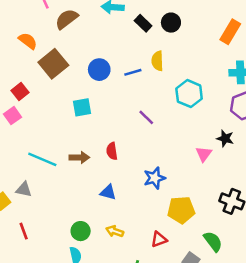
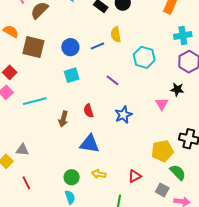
brown square: (53, 64) -> (33, 47), turned -30
cyan square: (82, 107) -> (72, 75), moved
brown arrow: (79, 158) -> (63, 119), turned 112
cyan line: (42, 159) -> (35, 101), moved, turned -30
blue star: (154, 178) -> (123, 115), moved
blue triangle: (108, 192) -> (90, 144), size x1.5
yellow pentagon: (181, 210) -> (162, 151), moved

